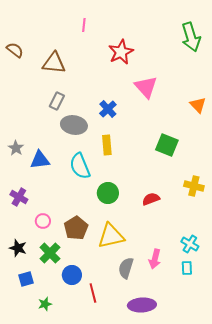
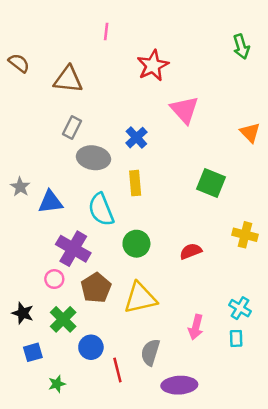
green arrow: (191, 37) -> (241, 47), size x0.7
purple cross: (19, 197) -> (73, 249), moved, size x1.5
gray semicircle: (126, 268) -> (150, 352), moved

